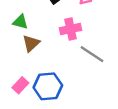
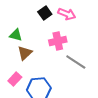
pink rectangle: (20, 85) -> (15, 79), moved

